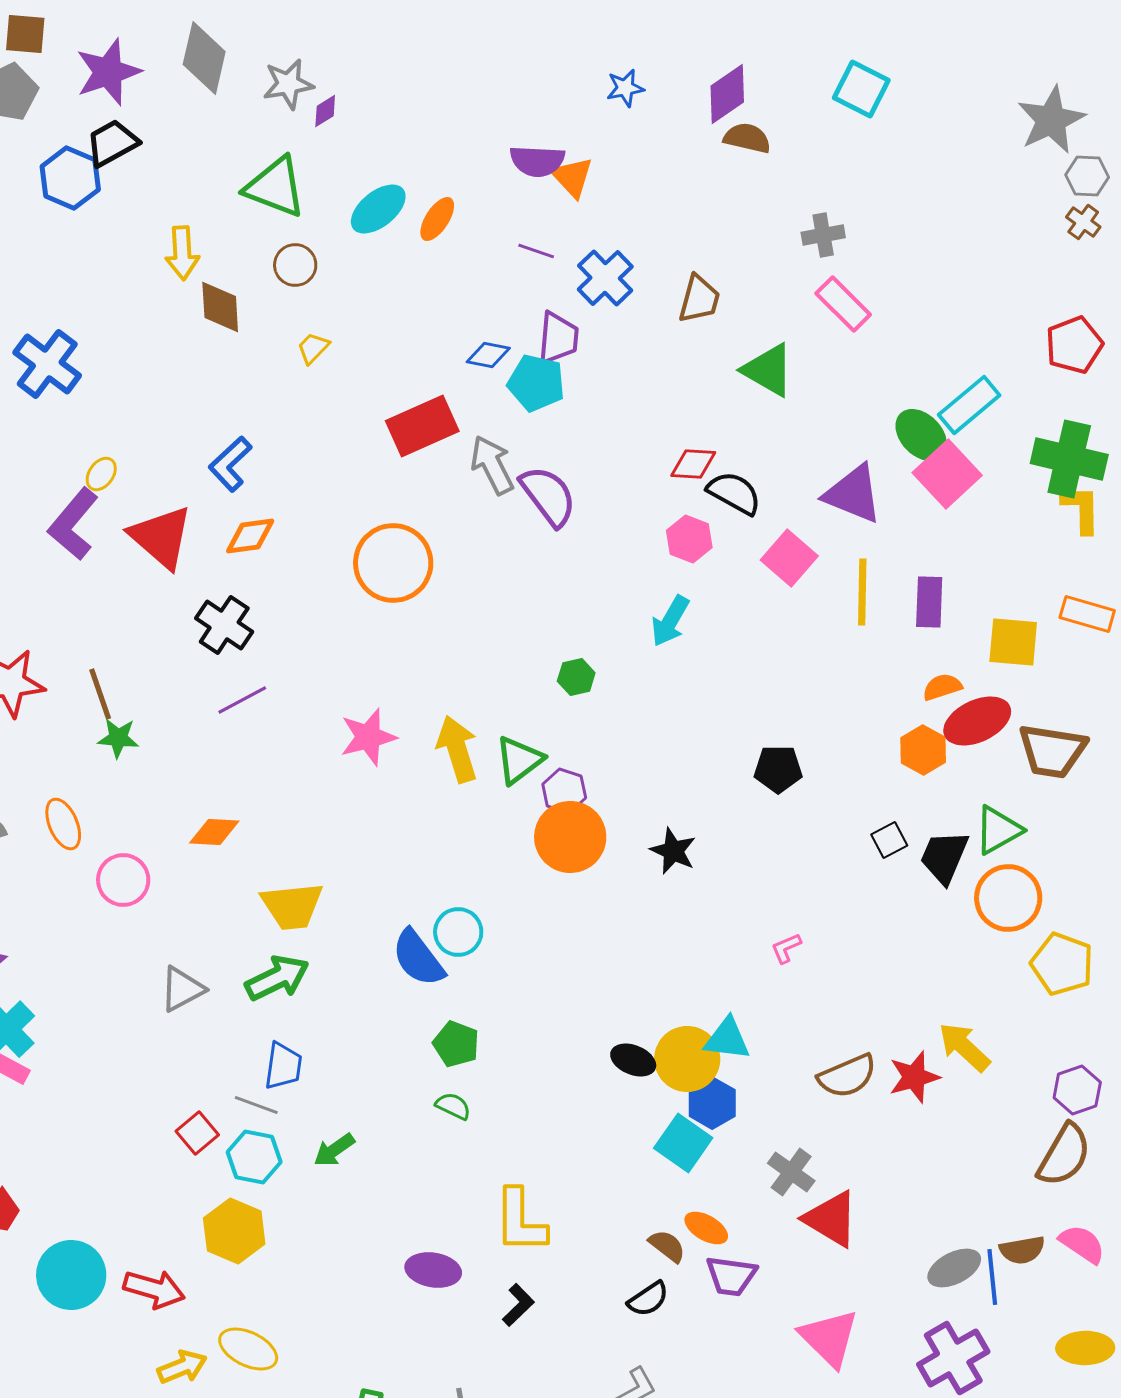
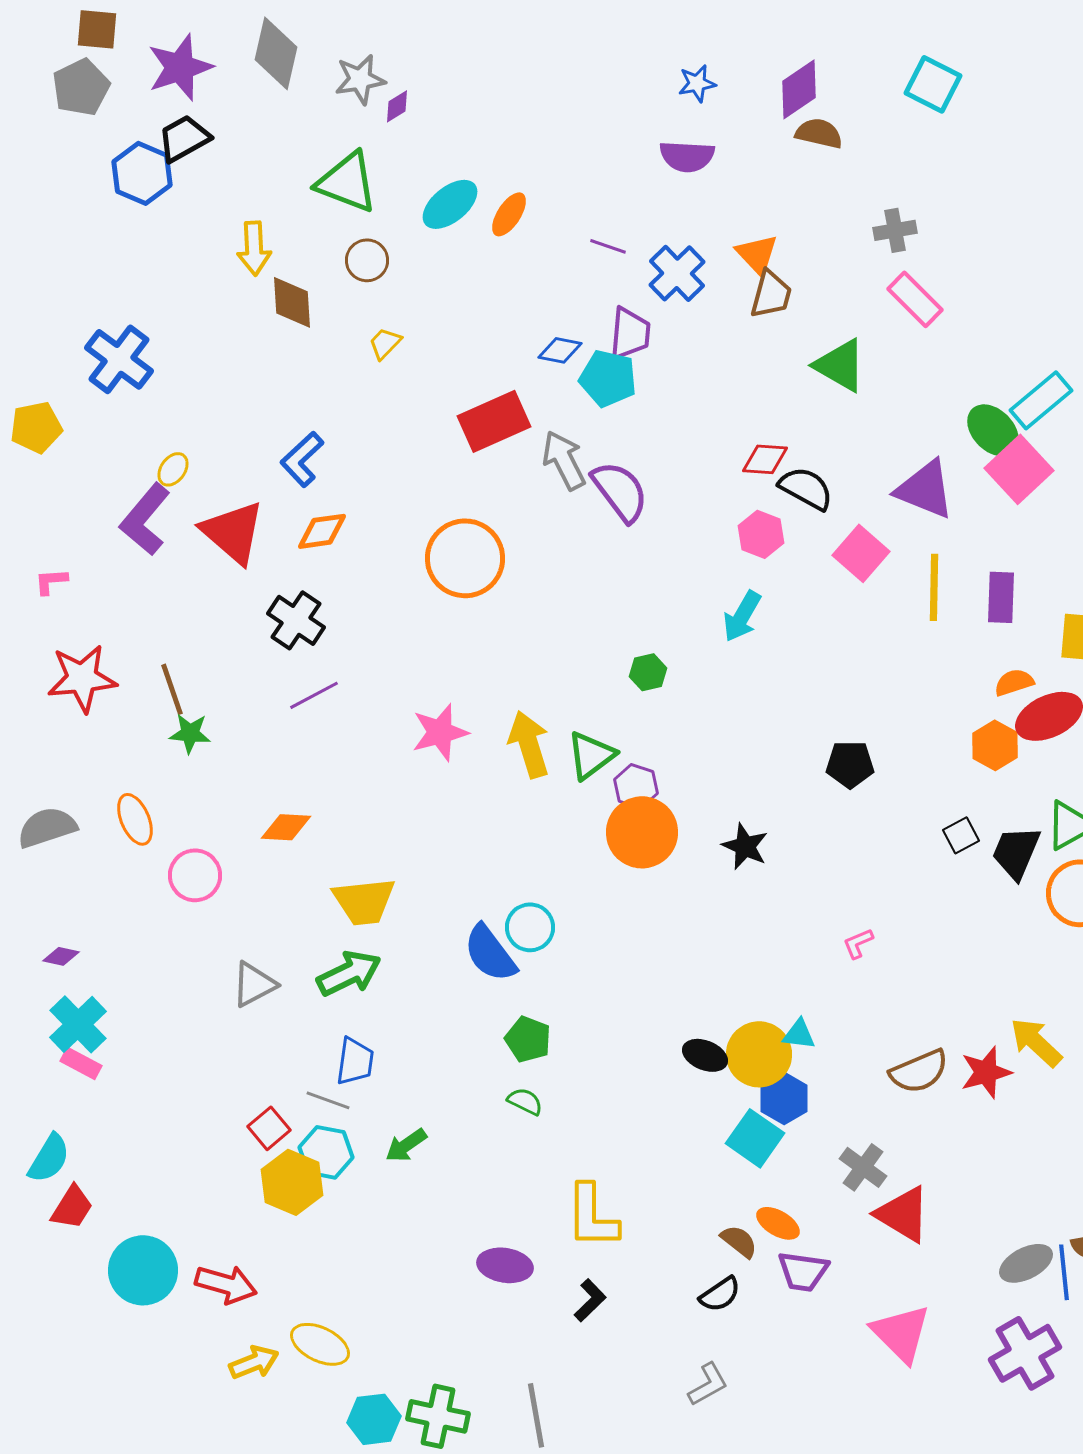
purple semicircle: (537, 161) -> (687, 156), moved
orange triangle: (572, 177) -> (757, 254), moved
cyan triangle: (727, 1039) -> (799, 1034), size x0.7
yellow hexagon: (234, 1231) -> (292, 1182), moved

